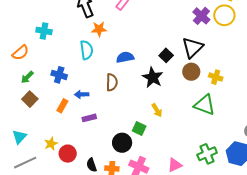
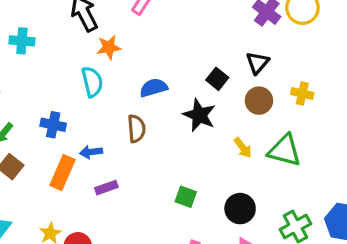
cyan cross: (44, 31) -> (22, 41), moved
black triangle: (193, 48) -> (257, 63), size x0.7
yellow cross: (216, 77) -> (302, 94), moved
orange rectangle: (62, 106) -> (63, 172), size x1.5
yellow arrow: (157, 110) -> (243, 148), moved
black circle: (122, 143) -> (240, 209), moved

